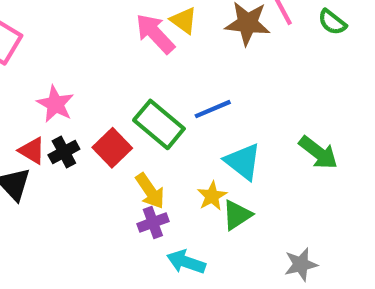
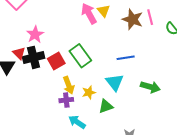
blue line: (213, 109) -> (126, 58), moved
black cross: (64, 152) -> (34, 57), size x1.5
green arrow: (318, 153) -> (150, 87), turned -36
yellow star: (212, 196) -> (89, 92), moved

